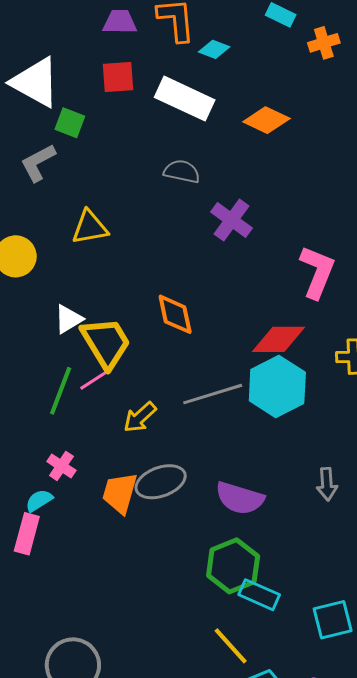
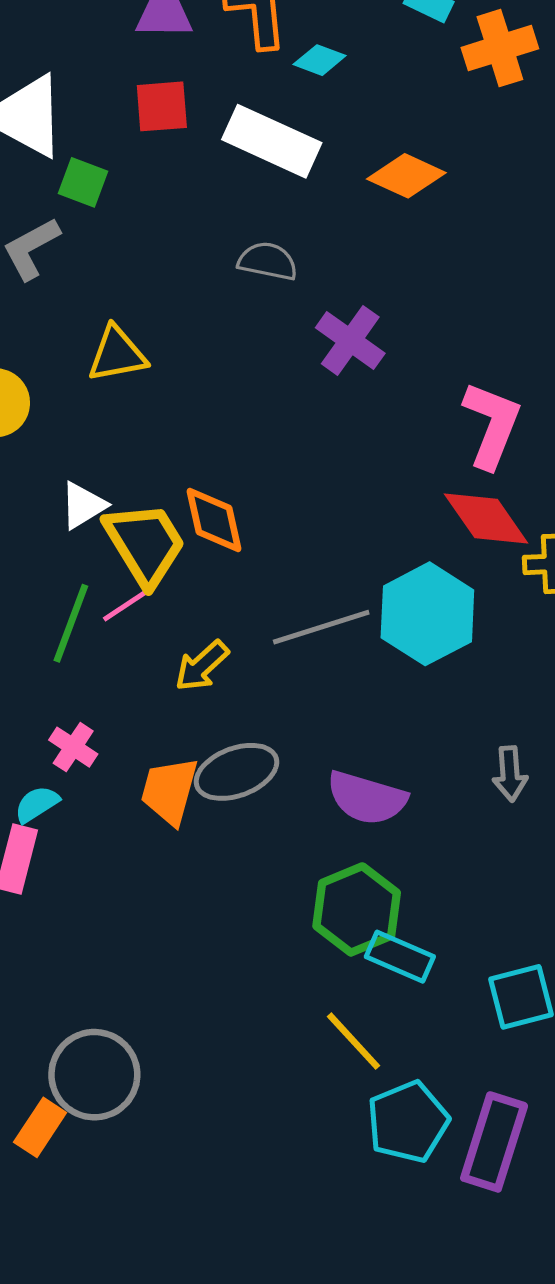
orange cross: (324, 43) -> (500, 48), size x1.4
orange diamond: (175, 314) -> (214, 520), moved
red diamond: (279, 339) -> (486, 519), moved, turned 56

